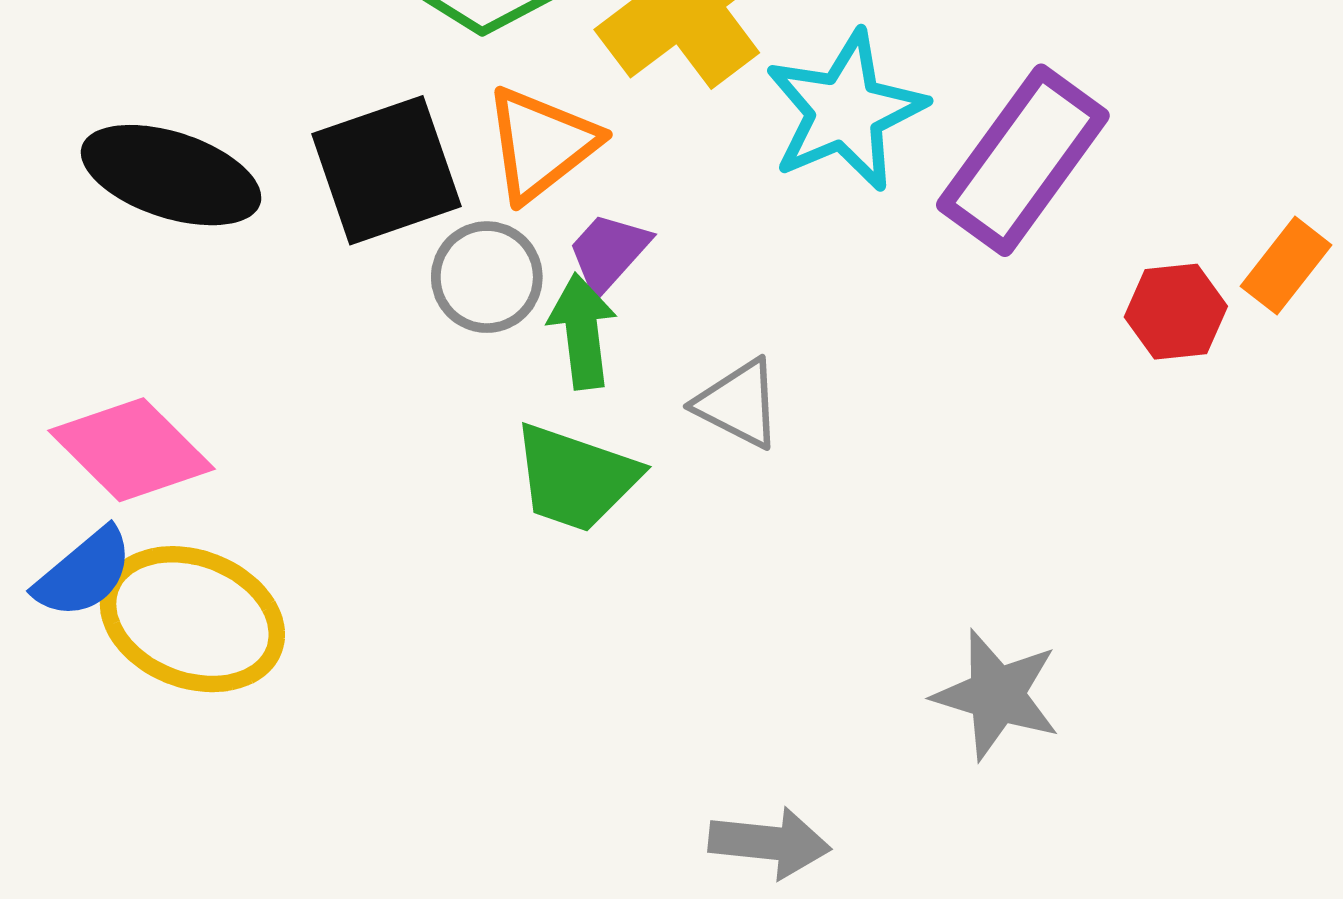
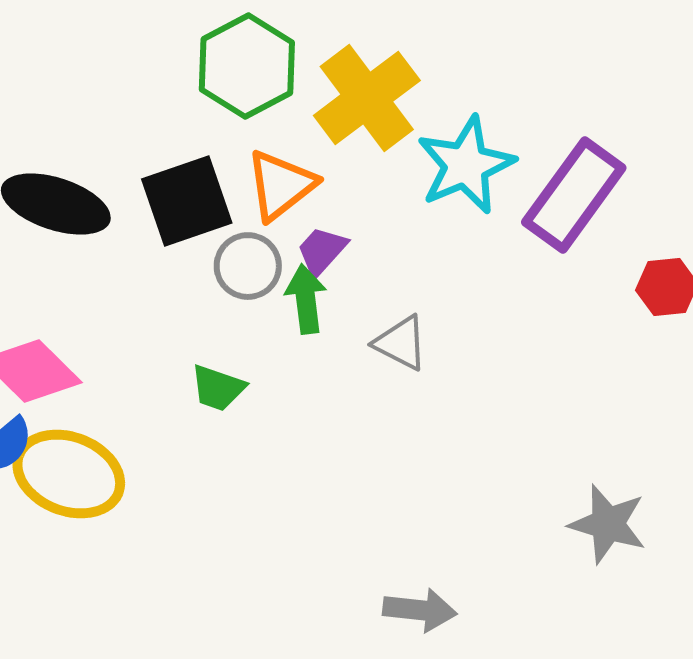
green trapezoid: (576, 478) -> (218, 388), moved, size x0.7
gray star: (997, 695) -> (608, 524), moved

